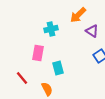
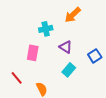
purple triangle: (92, 31) -> (66, 47), moved
cyan rectangle: (58, 68) -> (69, 70), moved, turned 56

